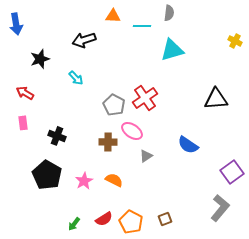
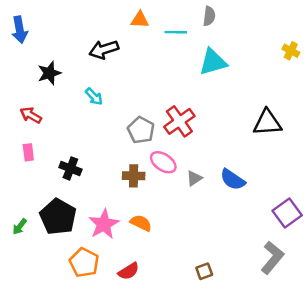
gray triangle: (146, 156) -> (194, 178), moved
pink star: (84, 181) -> (104, 224), size x1.4
orange pentagon: (131, 222) -> (84, 263), moved
green arrow: (74, 224) -> (20, 227), moved

